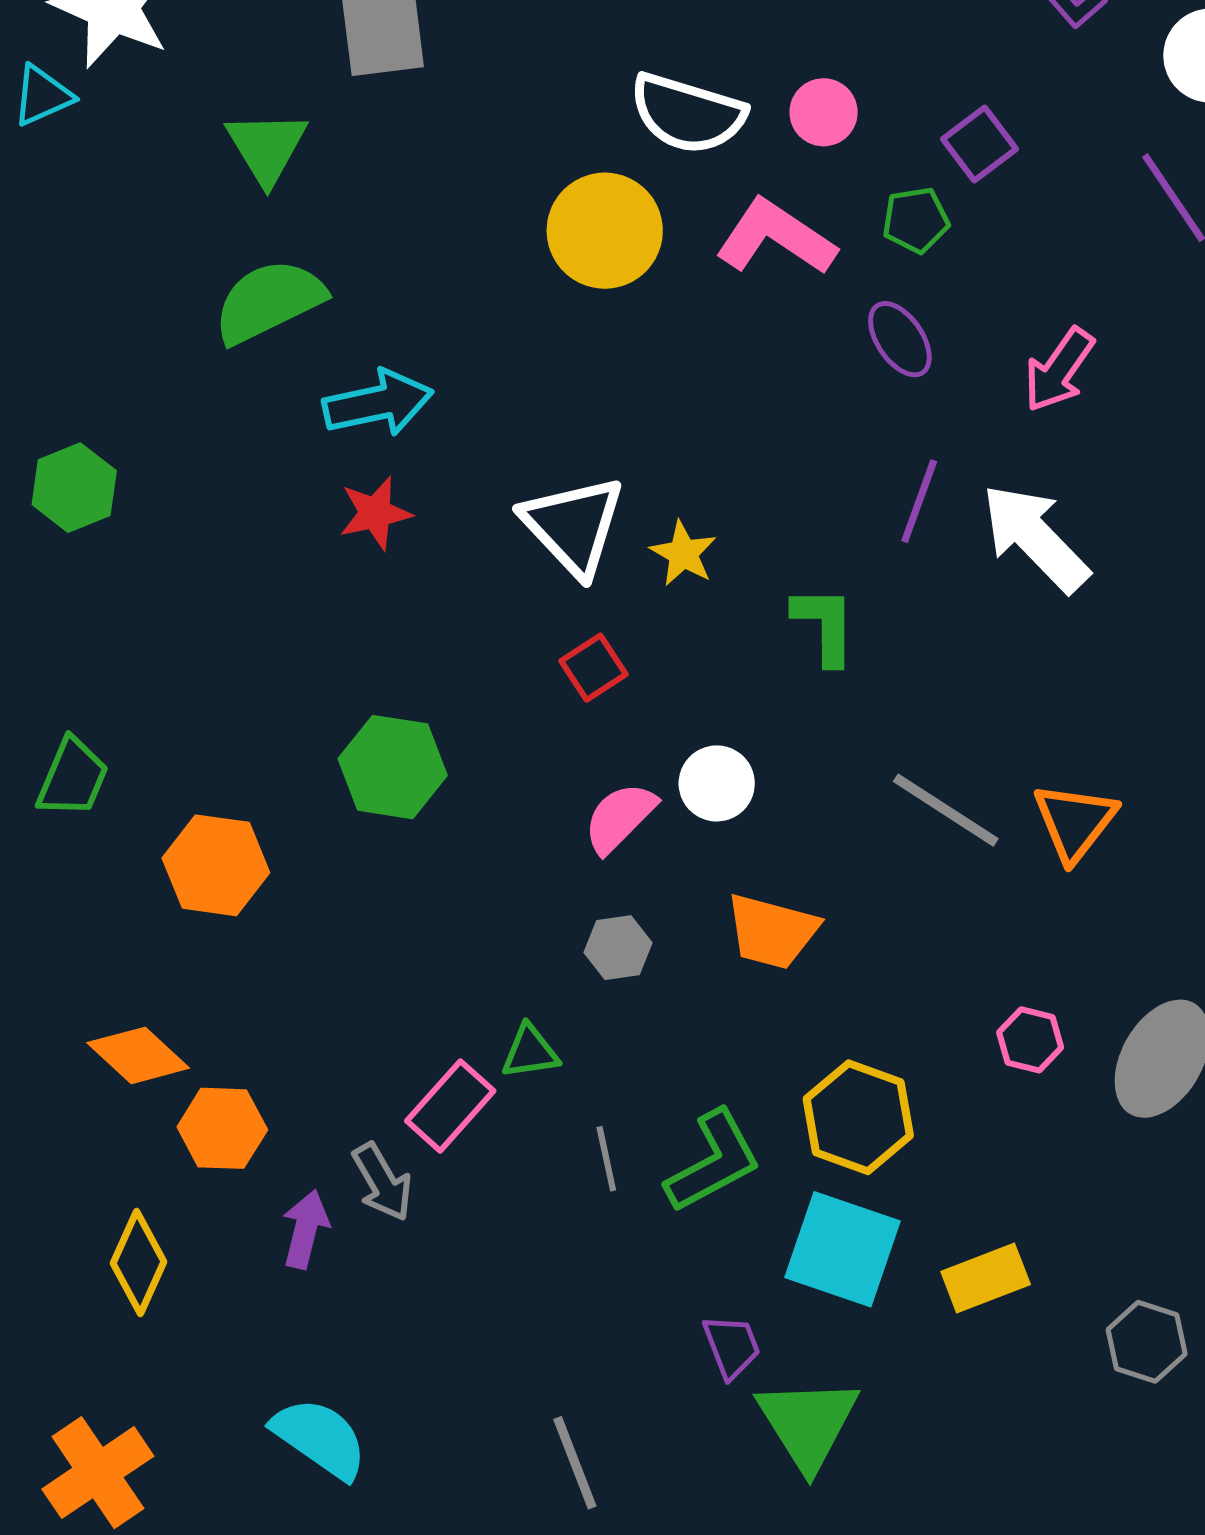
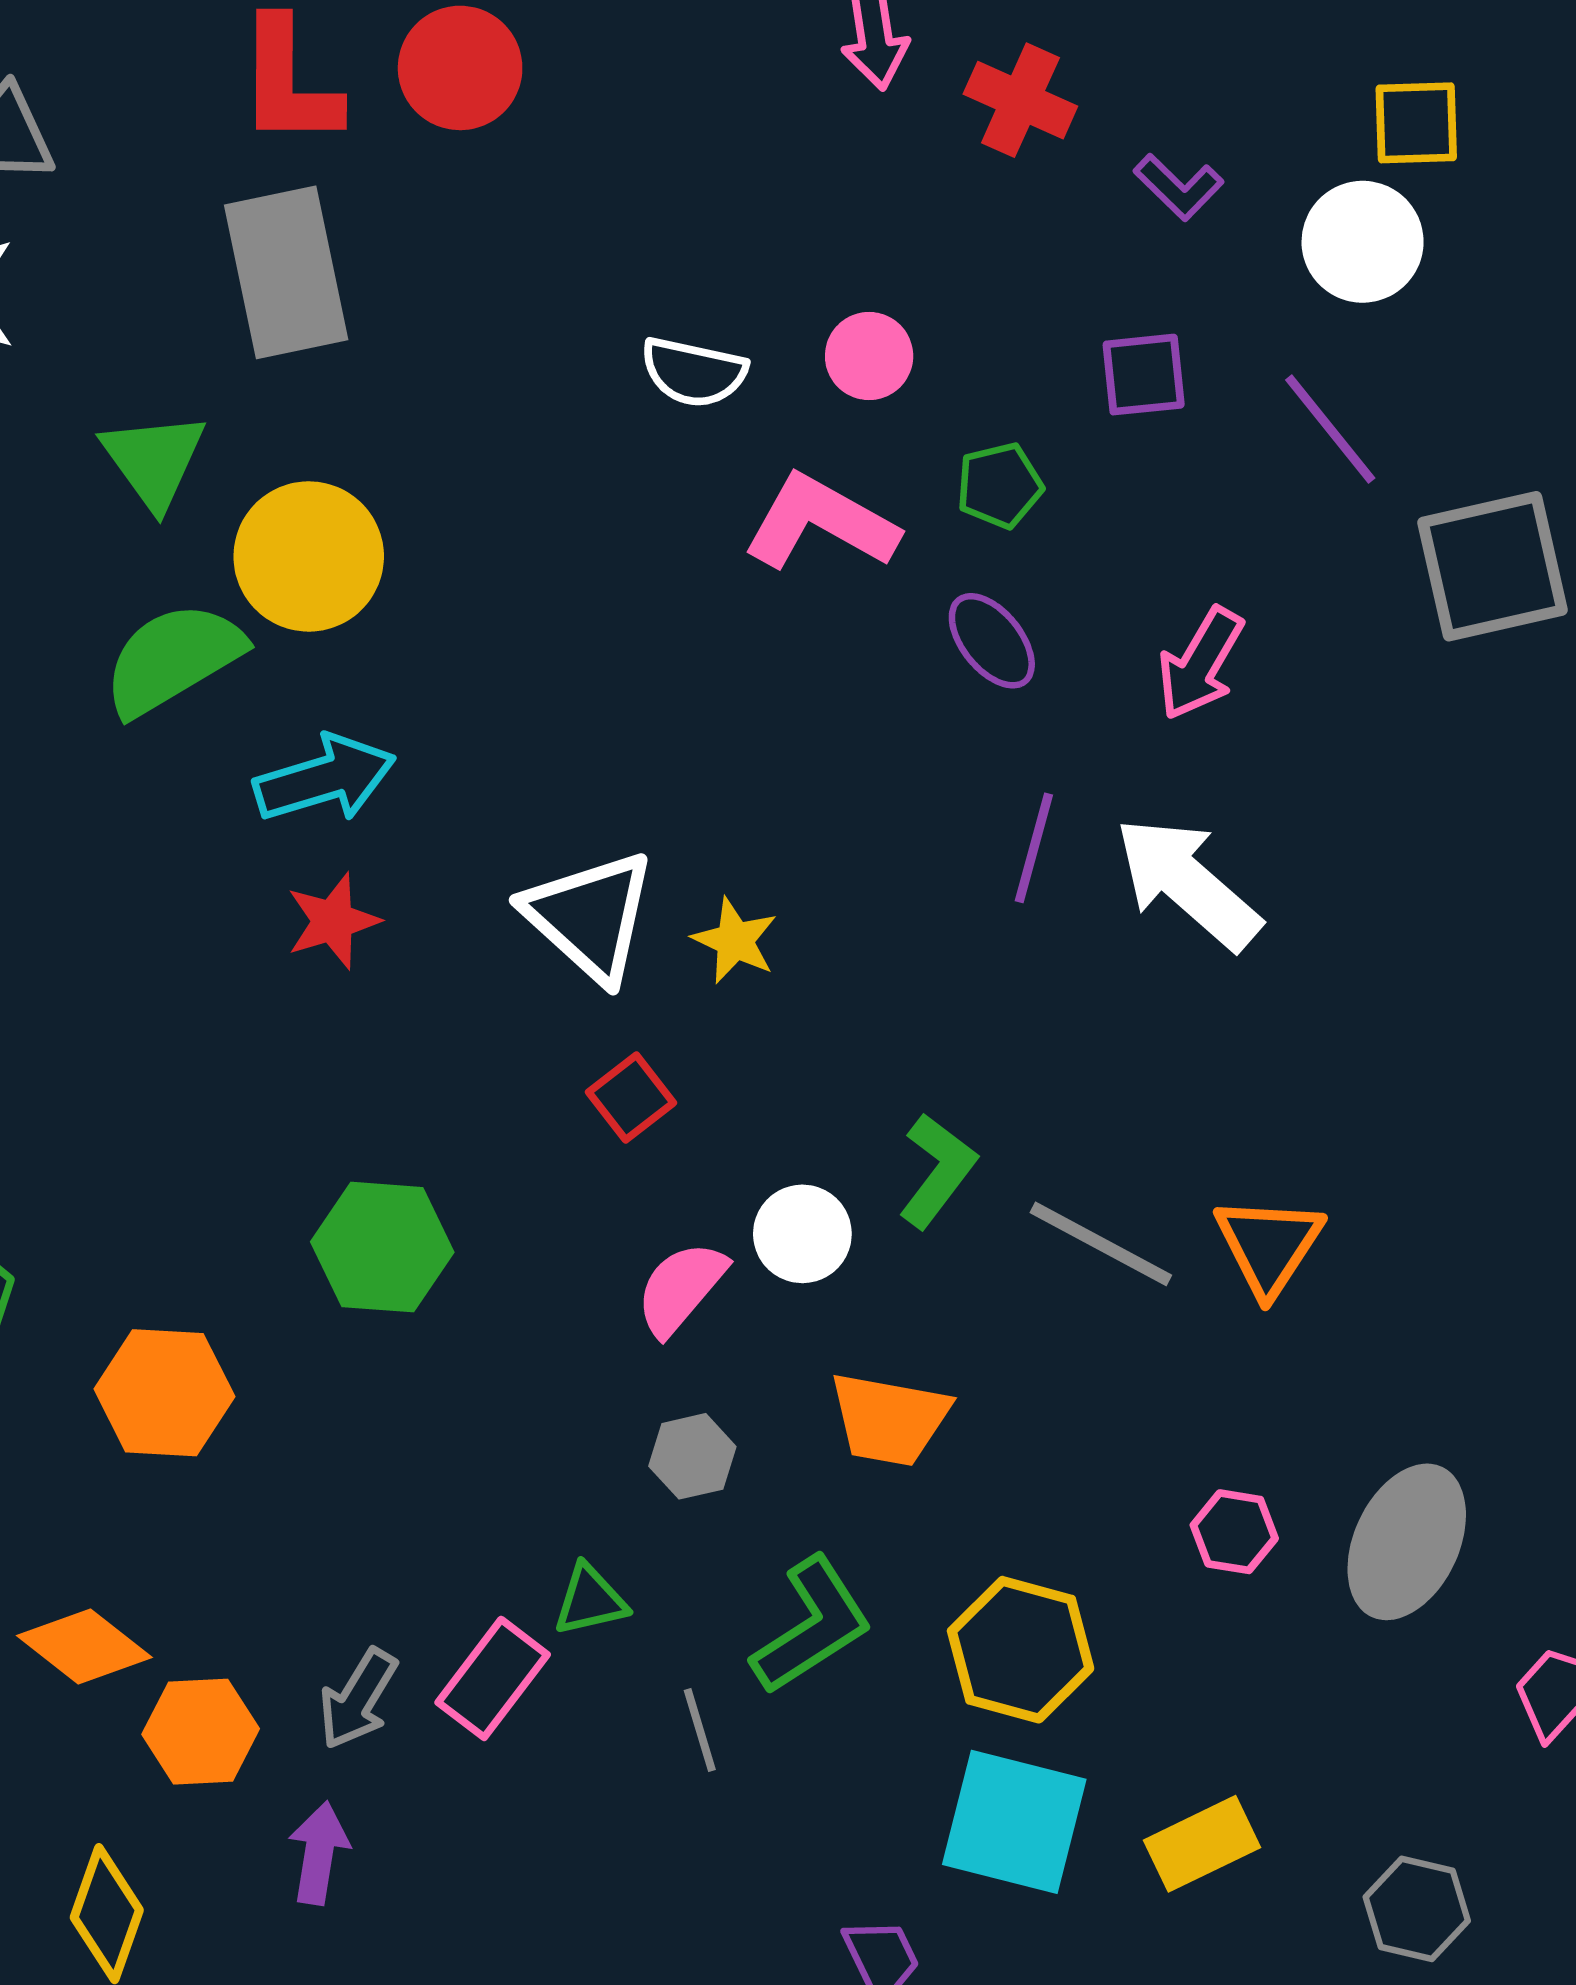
white semicircle: (688, 114) -> (694, 372), size x0.7
purple square: (980, 144) -> (1144, 375), moved, turned 36
yellow circle: (605, 231) -> (309, 556), moved
green L-shape: (824, 625) -> (937, 1171), moved, turned 42
green L-shape: (713, 1161) -> (812, 1626), moved
gray arrow: (382, 1182) -> (358, 1699), moved, turned 66

